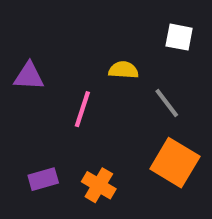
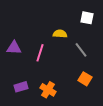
purple triangle: (29, 76) -> (14, 48), moved
orange square: (175, 163) -> (85, 79), size x0.6

